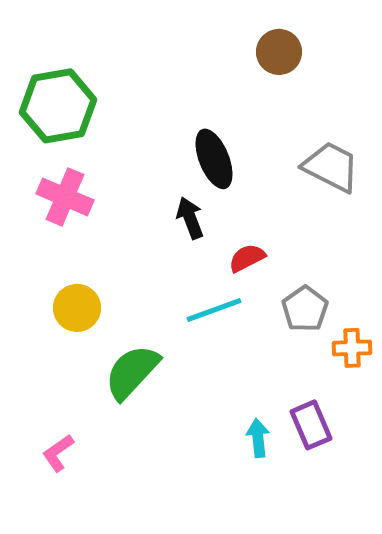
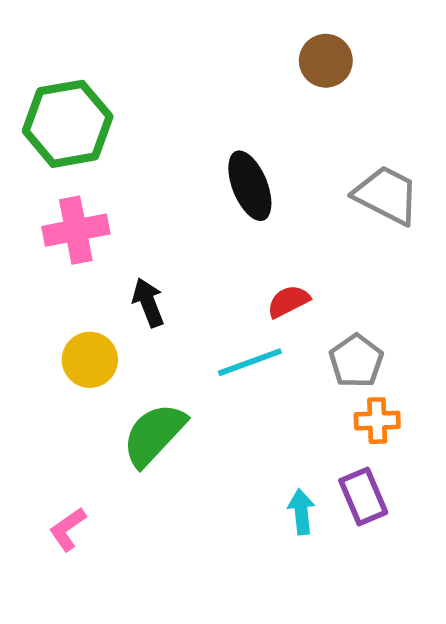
pink cross: (65, 197) -> (76, 230), turned -34
black arrow: (190, 218) -> (148, 303), moved
orange cross: (352, 348) -> (377, 421), moved

